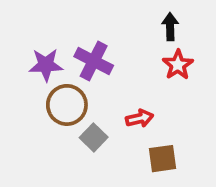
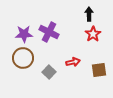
brown circle: (67, 105) -> (23, 58), moved
brown square: (162, 159) -> (99, 70), moved

